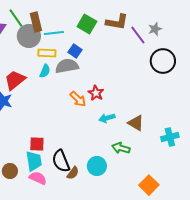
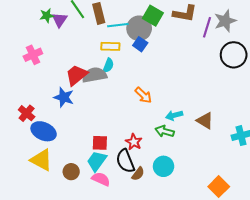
gray star: (155, 29) -> (225, 21), size x1.5
purple line: (138, 35) -> (207, 27), turned 54
gray circle: (29, 36) -> (139, 28), moved
gray semicircle: (67, 66) -> (95, 75), moved
red star: (96, 93) -> (134, 142), moved
green arrow: (121, 148) -> (165, 131), moved
cyan trapezoid: (34, 161) -> (97, 161), turned -135

